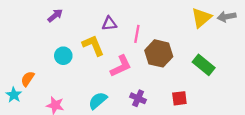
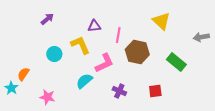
gray arrow: (227, 17) -> (201, 37), moved
yellow triangle: (201, 18) -> (161, 21), moved, turned -36
cyan semicircle: (98, 101) -> (84, 81), moved

